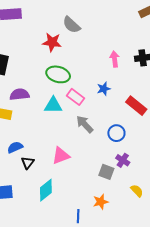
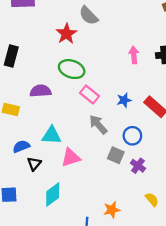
red star: (52, 42) -> (66, 34), turned 30
blue star: (104, 89) -> (124, 100), moved
purple semicircle: (20, 94) -> (40, 91), moved
cyan triangle: (53, 105) -> (52, 135), moved
gray square: (106, 172) -> (116, 155), moved

